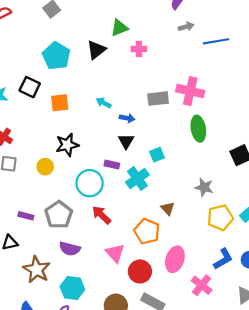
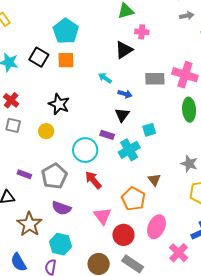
black triangle: (96, 50) -> (124, 50), moved
orange square: (60, 103) -> (66, 60), moved
black star: (67, 145) -> (59, 104), moved, turned 30

